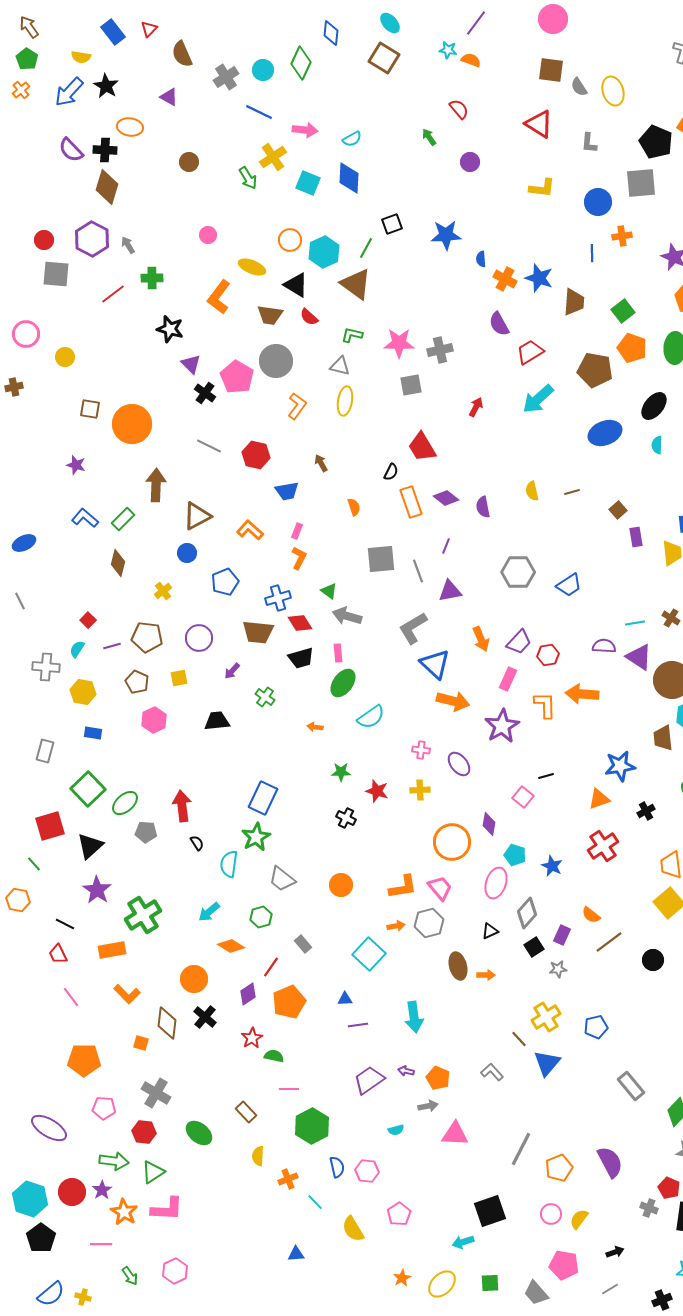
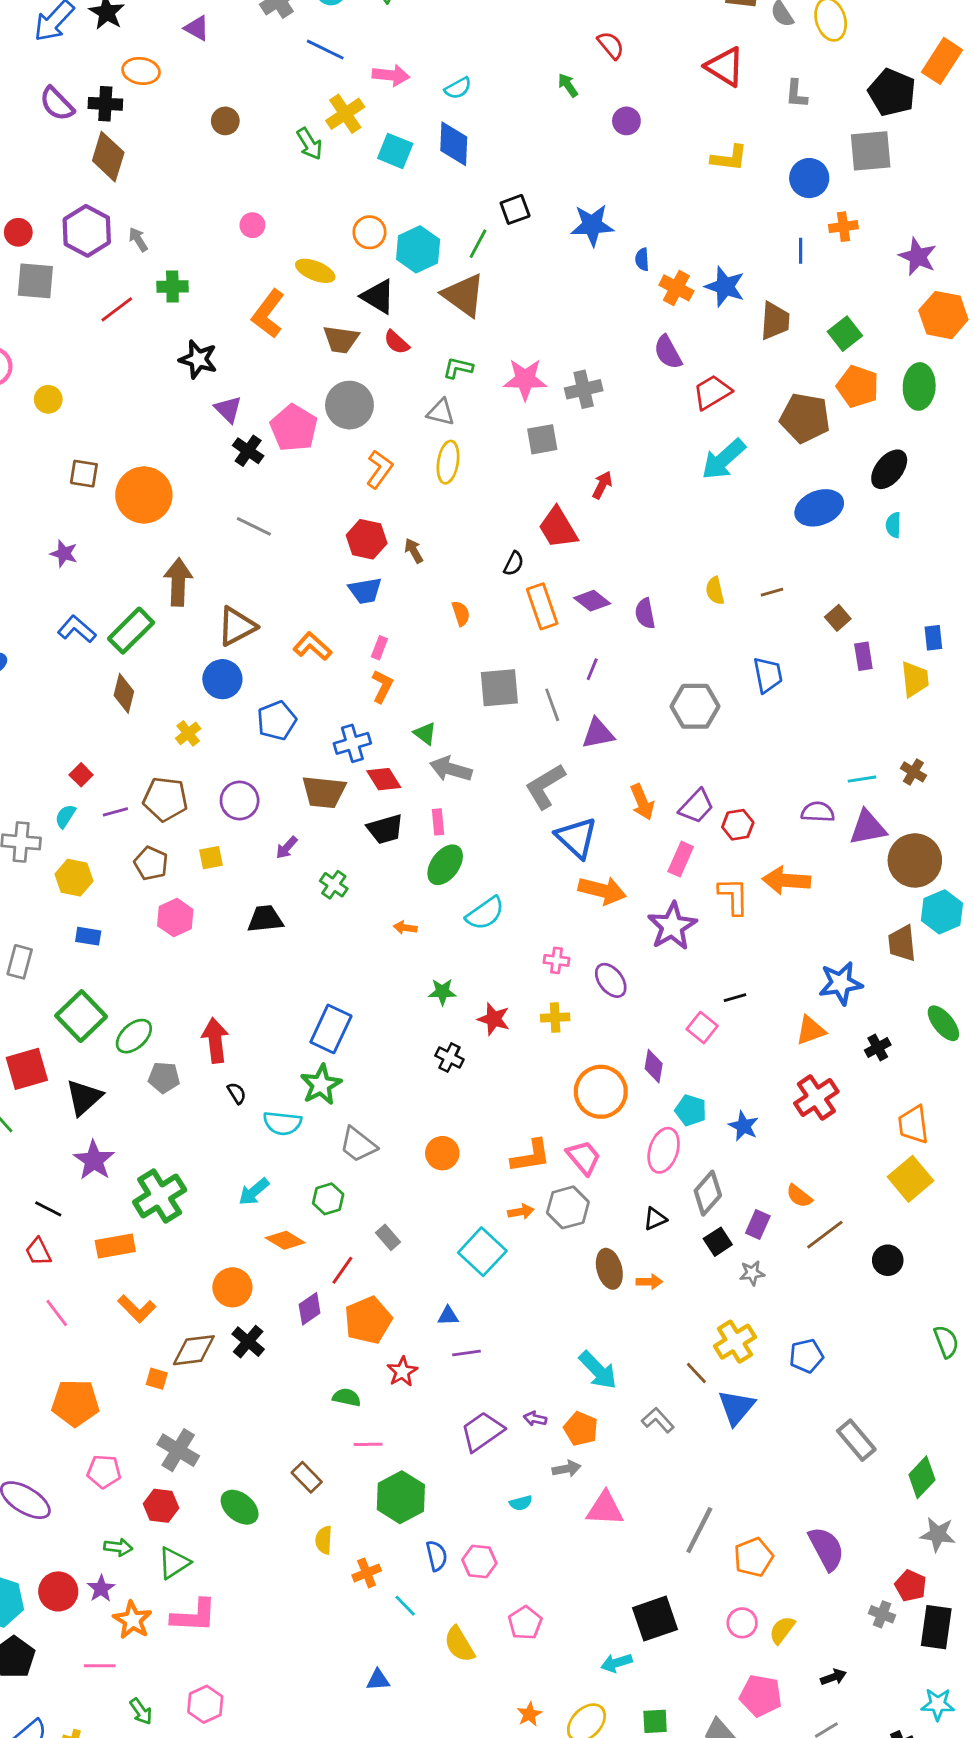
red arrow: (476, 407) -> (602, 485), moved
red hexagon: (256, 455) -> (367, 539), moved
green rectangle: (123, 519) -> (131, 631), size x1.4
blue circle: (187, 553) -> (222, 679), size x1.4
blue trapezoid: (569, 585) -> (768, 675), moved, turned -68
purple triangle: (639, 657) -> (868, 828), turned -44
cyan semicircle: (229, 864) -> (282, 1123), turned -92
cyan arrow: (414, 1017) -> (598, 1370), moved, turned -36
brown diamond: (167, 1023) -> (194, 1350), turned 76
red star: (252, 1038) -> (402, 1372), moved
green arrow: (114, 1161) -> (118, 1547), size x0.7

